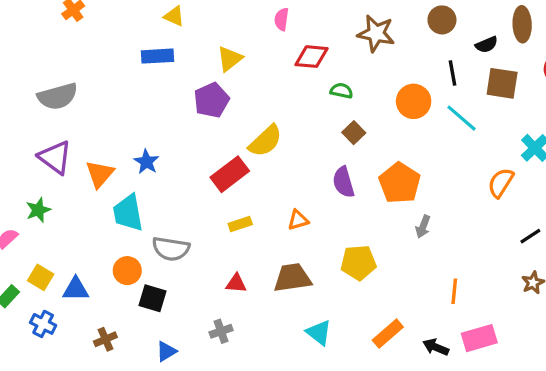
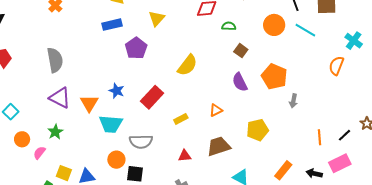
gray semicircle: (58, 96) -> (55, 60), turned -75
purple pentagon: (211, 100) -> (136, 48), moved
red rectangle: (230, 174) -> (152, 97), moved
cyan trapezoid: (128, 213) -> (111, 124), turned -65
black line: (530, 236) -> (344, 135), moved

